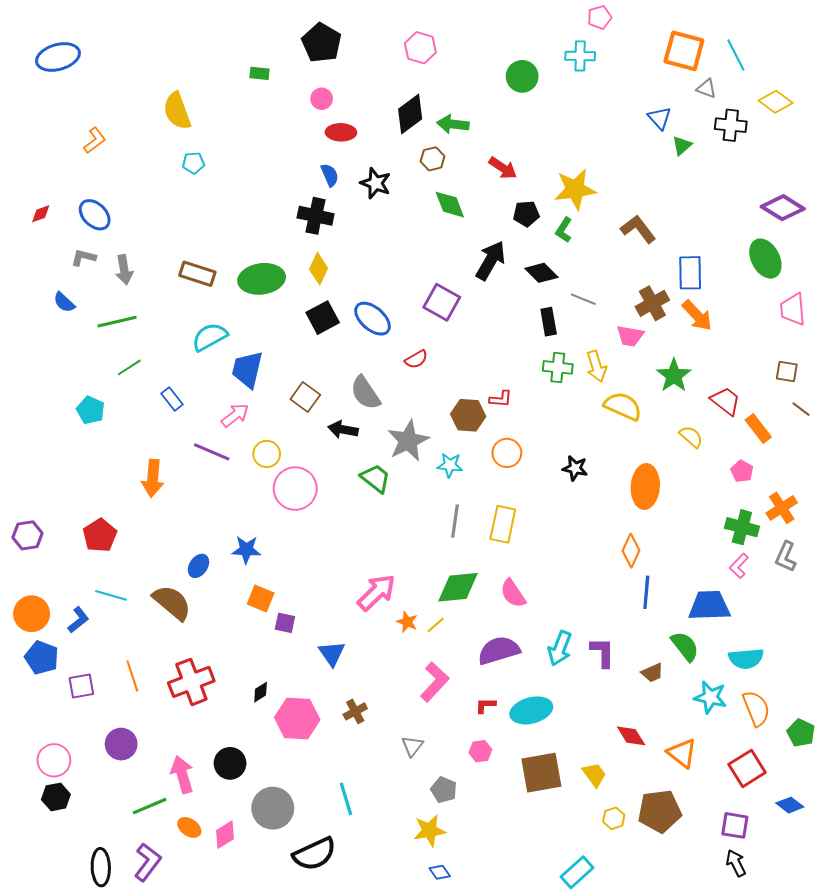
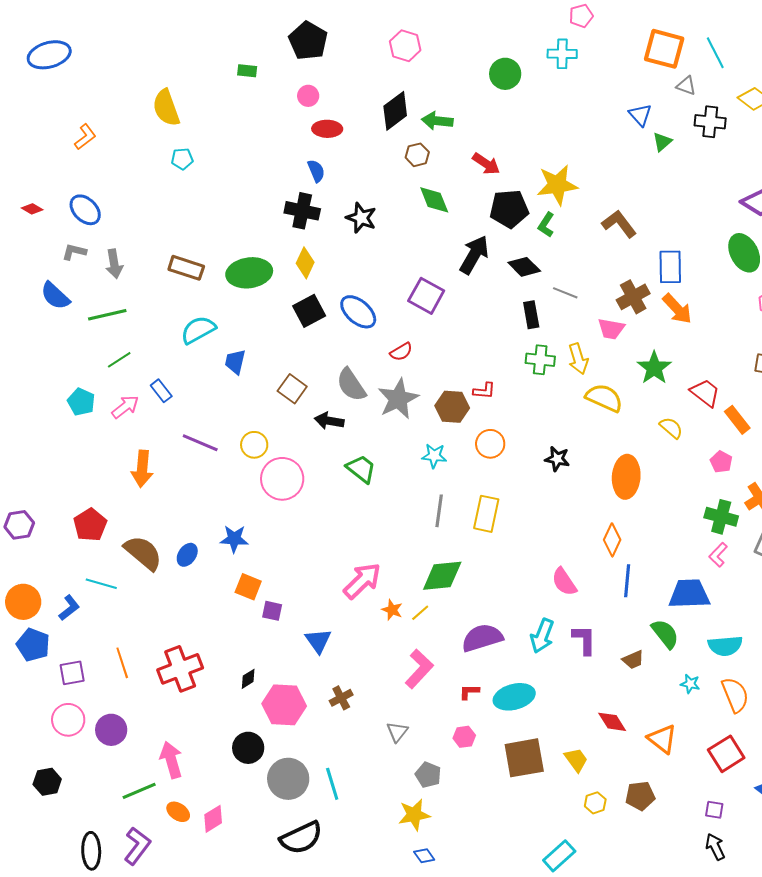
black star: (376, 183) -> (361, 218), moved
red diamond: (41, 214) -> (32, 209), turned 50
black pentagon: (526, 214) -> (509, 209), size x1.5
blue semicircle: (64, 302) -> (55, 296), size x1.4
blue trapezoid: (247, 369) -> (235, 362), size x0.7
pink arrow: (235, 415) -> (125, 407), moved
gray star: (408, 441) -> (398, 399), moved
pink semicircle: (513, 593) -> (564, 582), moved
brown semicircle: (172, 603) -> (143, 553), moved
cyan star: (710, 697) -> (690, 684), size x0.6
pink circle: (54, 760) -> (68, 720), moved
black circle: (230, 763) -> (248, 748), moved
gray circle: (273, 808) -> (288, 779), moved
brown pentagon: (660, 811) -> (640, 796), size x0.7
purple square: (735, 825) -> (714, 810), size x0.7

